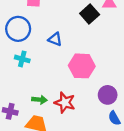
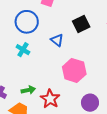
black square: (90, 14) -> (81, 24), moved
green arrow: (39, 100) -> (28, 90), turned -32

